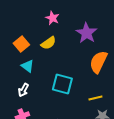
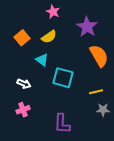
orange semicircle: (98, 62) -> (99, 56), turned 125
cyan triangle: (27, 66) -> (42, 60), moved
white arrow: (23, 90) -> (24, 84), turned -96

